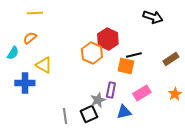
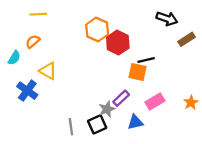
orange hexagon: (92, 53) -> (97, 29), moved
brown rectangle: (171, 59) -> (187, 39), moved
blue cross: (25, 83) -> (27, 91), turned 36
purple rectangle: (111, 90) -> (121, 98), turned 35

